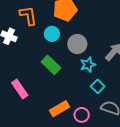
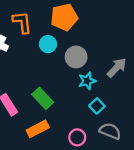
green rectangle: (51, 65) -> (43, 98), moved
orange rectangle: (59, 109) -> (38, 129), moved

